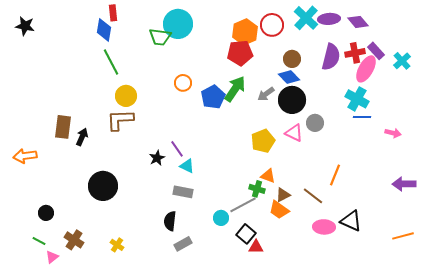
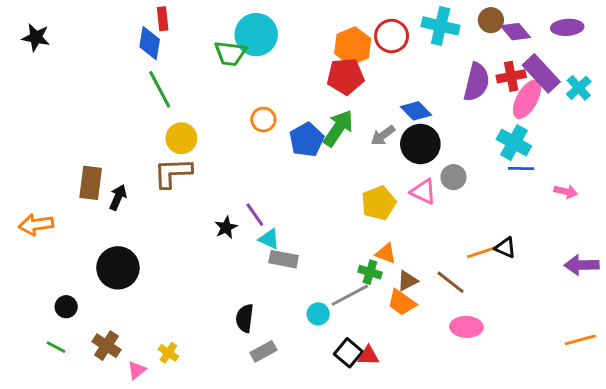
cyan cross: (306, 18) -> (441, 26), turned -30
purple ellipse: (329, 19) -> (567, 27), moved
purple rectangle: (376, 51) -> (541, 73), size x1.5
brown circle: (292, 59) -> (491, 20), moved
orange line: (335, 175) -> (482, 252), turned 50
black circle: (103, 186) -> (118, 268), moved
gray rectangle: (183, 192) -> (284, 259), moved
black triangle: (351, 221) -> (505, 248), moved, size x0.7
black square: (246, 234) -> (348, 353), moved
pink triangle: (52, 257) -> (137, 370), moved

